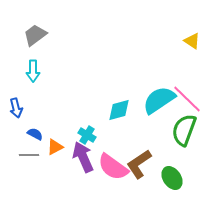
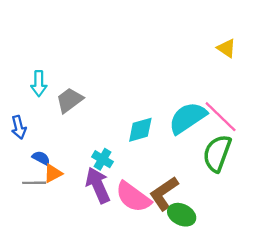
gray trapezoid: (35, 35) -> (69, 100), moved
orange triangle: (55, 147) -> (53, 173), moved
green ellipse: (172, 178) -> (182, 215), moved, turned -30

